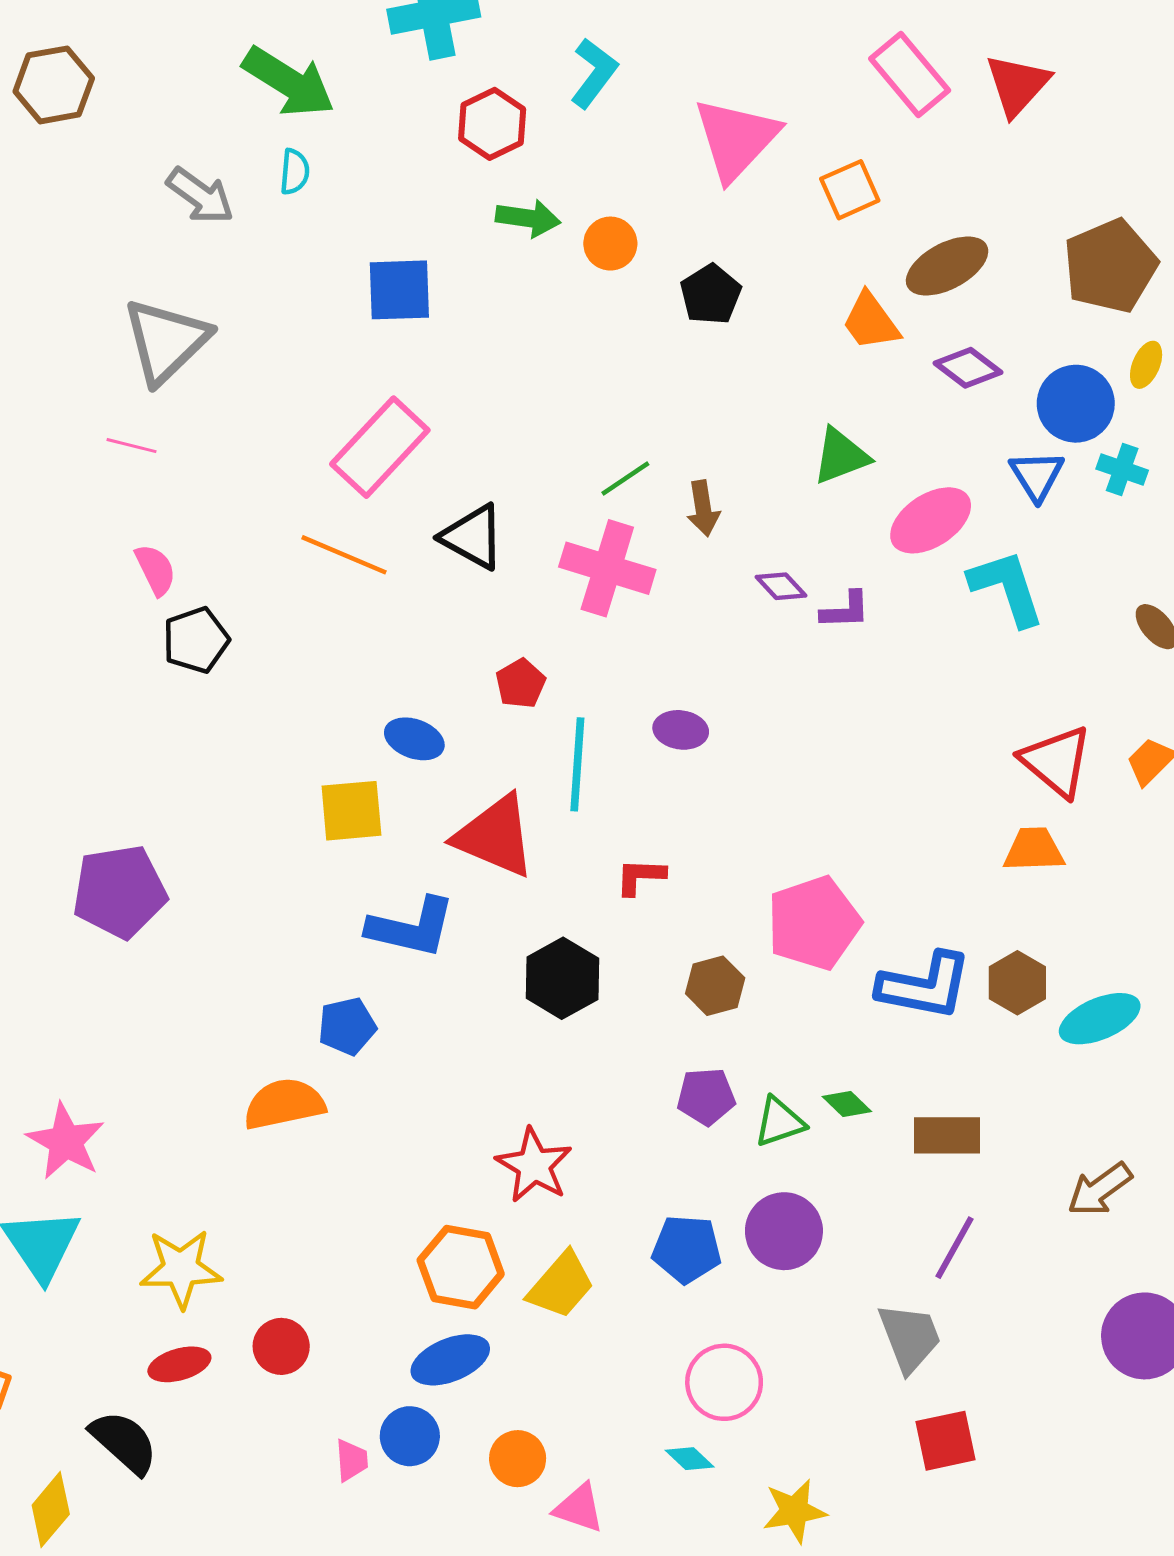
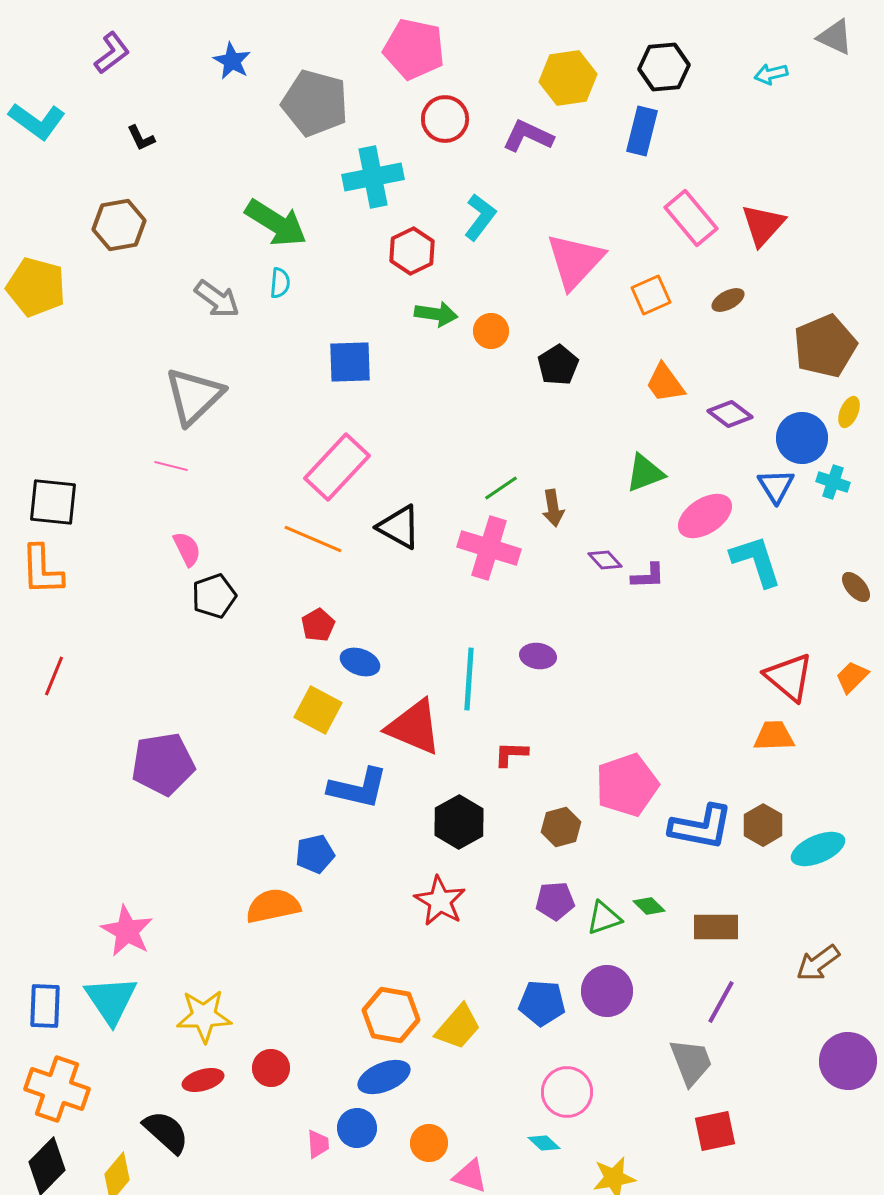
brown ellipse: (947, 266) -> (728, 300), moved, size x0.6
red pentagon: (521, 684) -> (318, 625), moved
yellow square: (351, 811) -> (318, 710), turned 33
red star: (534, 1165) -> (440, 901), moved

